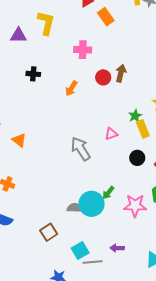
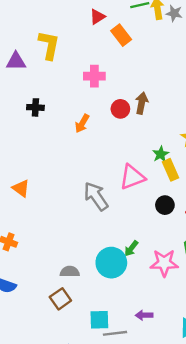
pink triangle: (111, 134) -> (132, 177), size x1.6
gray semicircle: (75, 208) -> (70, 272), moved
cyan square: (80, 251) -> (99, 320), turned 30

